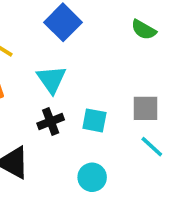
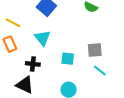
black cross: (51, 121) -> (33, 64), moved, turned 32

